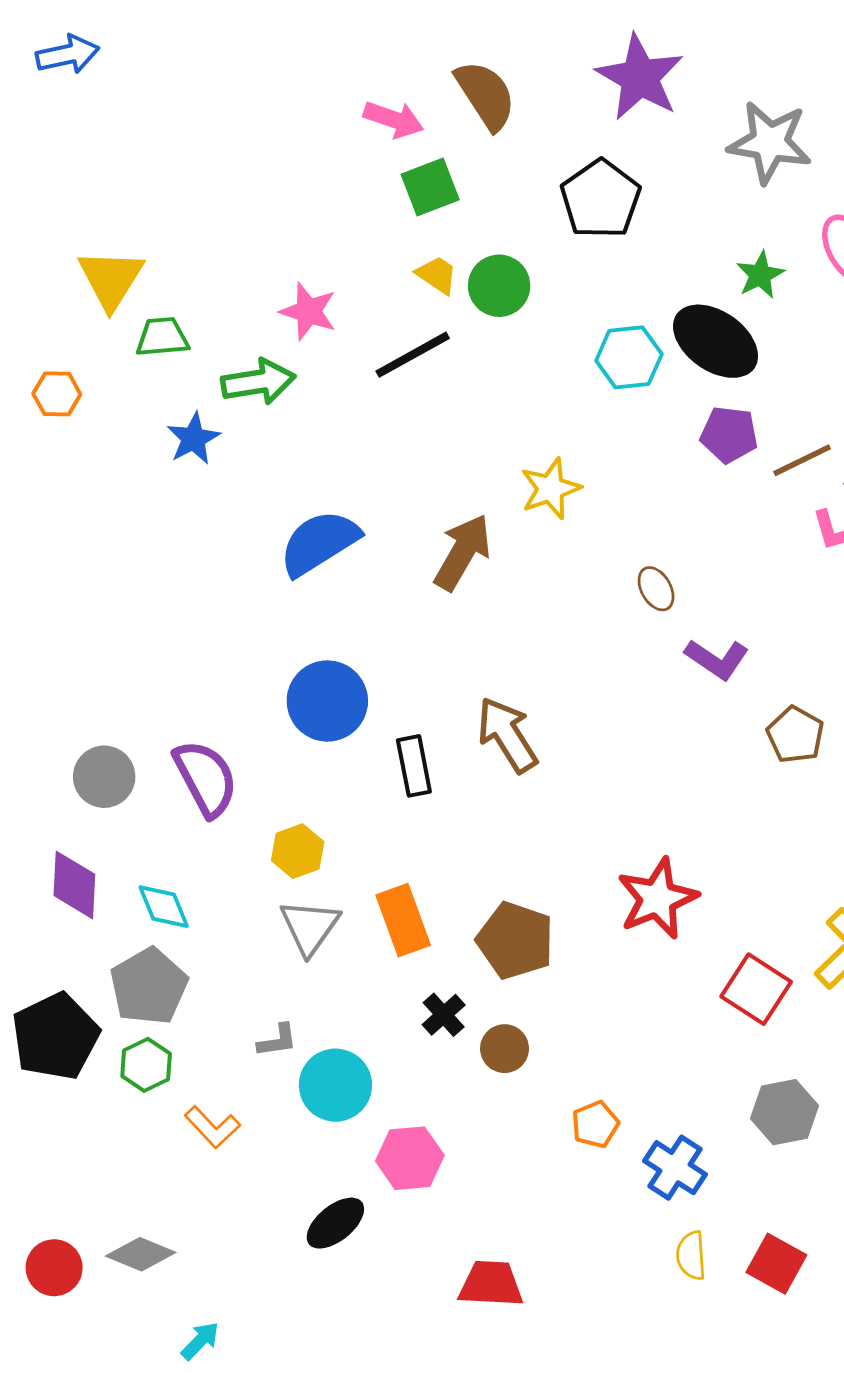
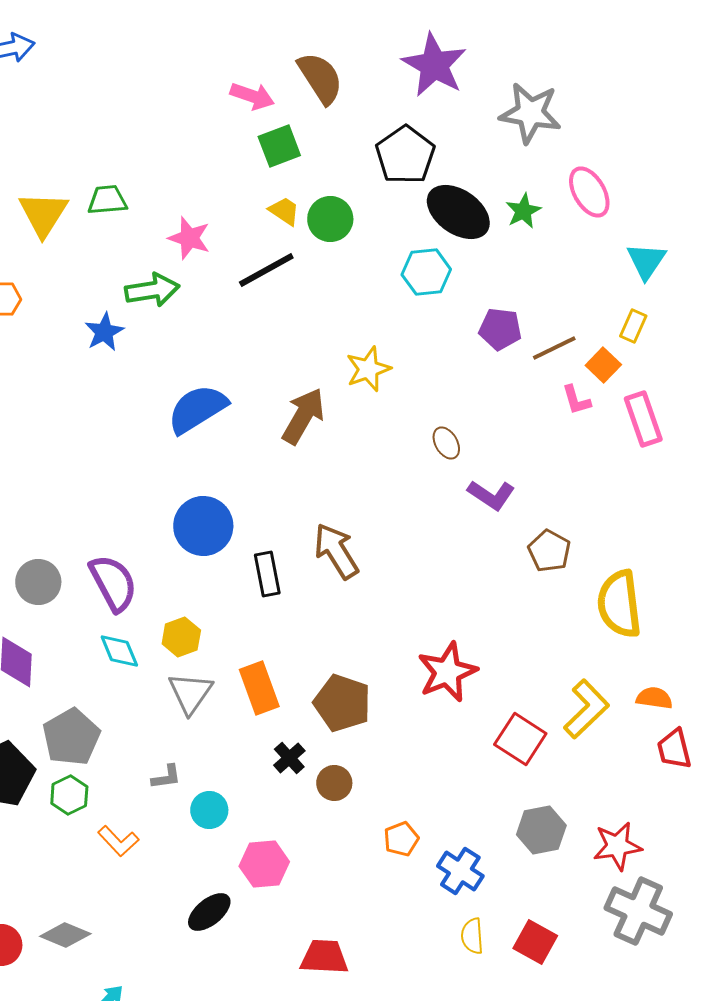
green trapezoid: (162, 337) -> (107, 200), moved
black ellipse: (716, 341) -> (458, 212), moved
cyan diamond: (164, 907) -> (119, 651), moved
cyan circle: (335, 1085) -> (209, 810), size x0.7

